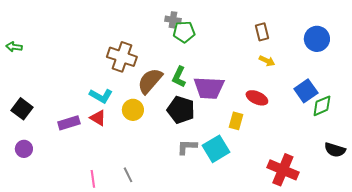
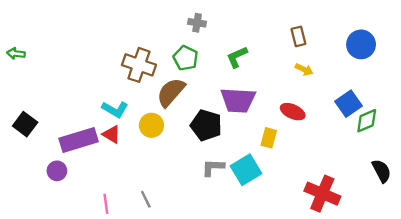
green pentagon: (184, 32) -> (186, 58), moved, turned 30
green L-shape: (179, 77) -> (237, 57), moved, turned 40
purple rectangle: (69, 123) -> (79, 140), size x1.5
purple circle: (24, 149) -> (57, 171), moved
black semicircle: (335, 150) -> (382, 171), turned -135

